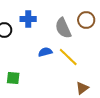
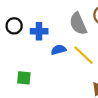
blue cross: (28, 19) -> (39, 31), moved

